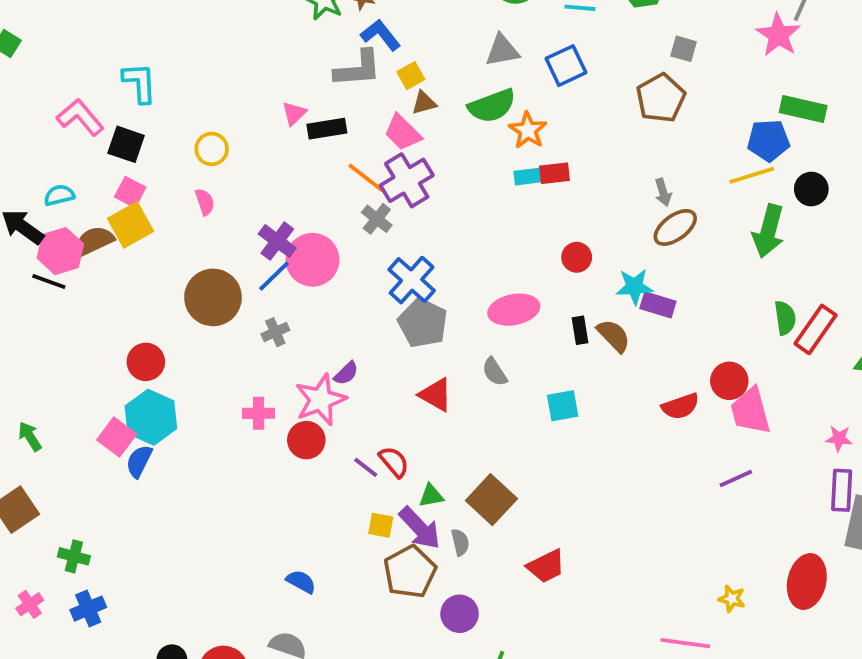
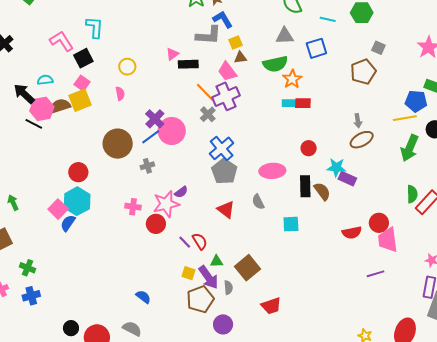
black square: (126, 144) -> (83, 58), turned 36
black rectangle: (580, 330) -> (305, 186), size x1.5

